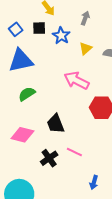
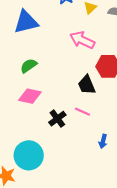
green semicircle: (27, 94) -> (29, 66), moved
black trapezoid: (56, 124) -> (87, 85), moved

